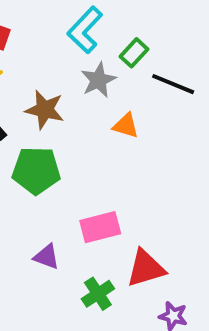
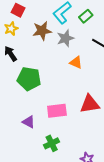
green rectangle: (134, 53) -> (86, 16), moved
brown star: (45, 110) -> (42, 31), moved, turned -30
red triangle: (146, 268) -> (90, 104), moved

